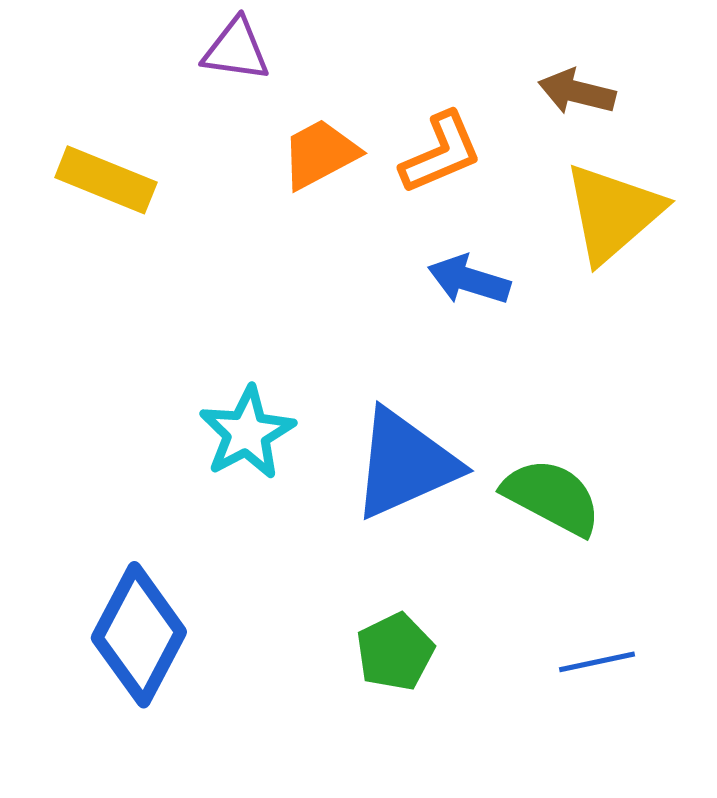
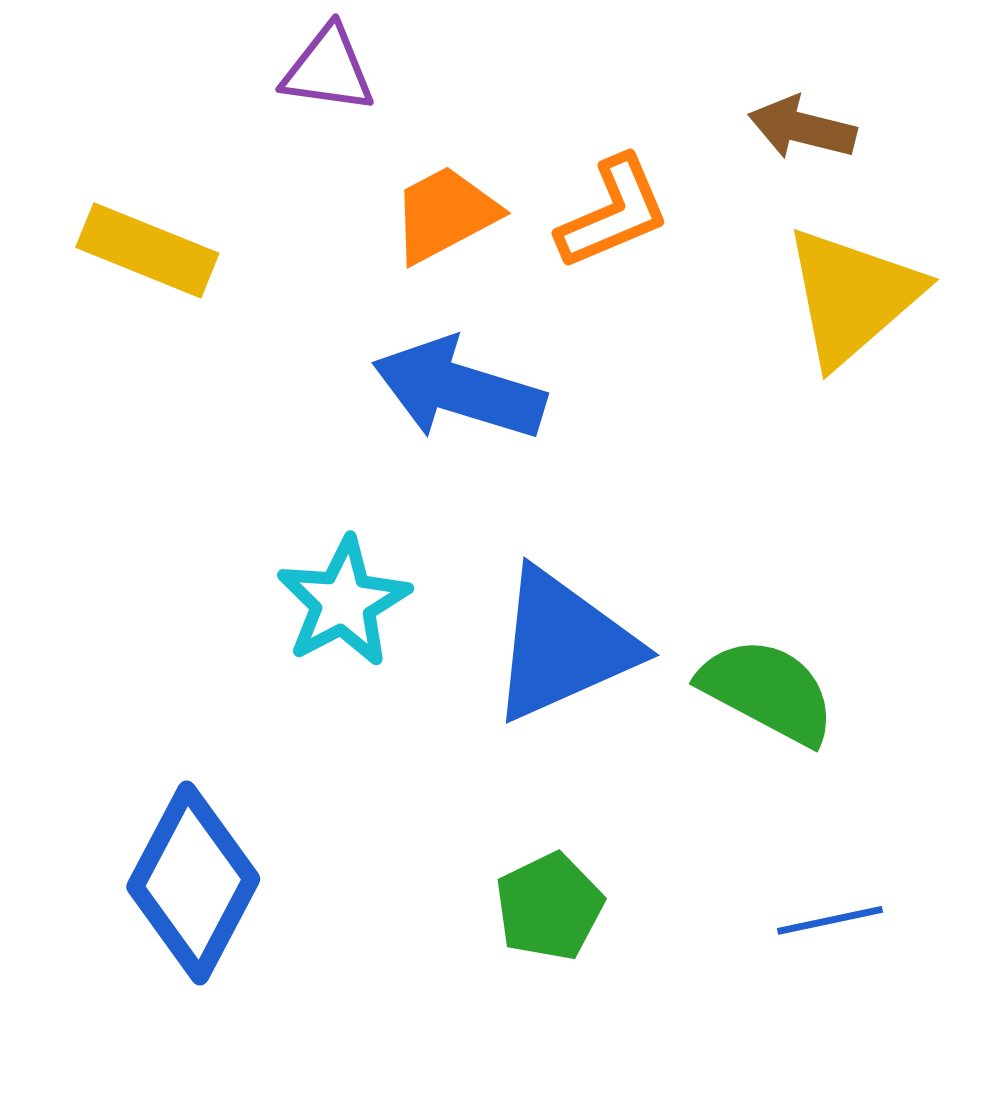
blue arrow: (469, 280) -> (459, 389), moved, size x1.5

